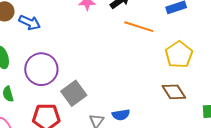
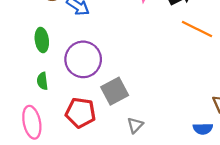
blue semicircle: (121, 115) -> (203, 129), moved

